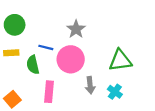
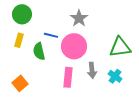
yellow rectangle: (11, 53) -> (19, 40), turned -72
pink rectangle: (49, 92) -> (68, 77), moved

